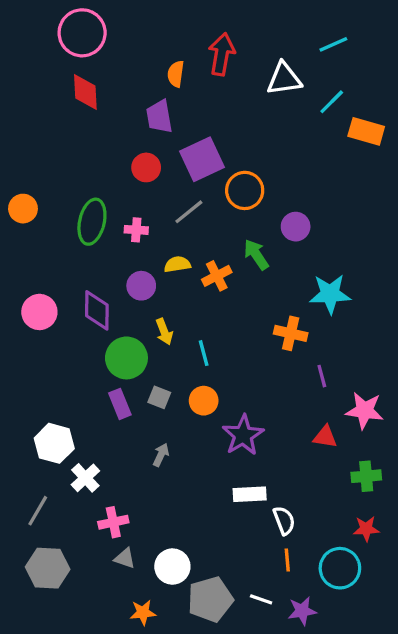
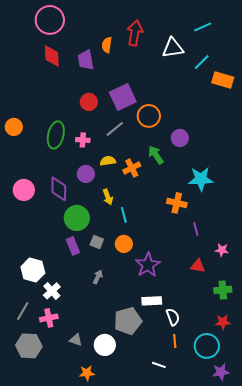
purple trapezoid: (159, 117) -> (86, 60), moved
yellow arrow: (164, 332) -> (108, 197), moved
pink star: (365, 411) -> (222, 250), size x0.6
pink cross: (113, 522) -> (49, 318), moved
gray pentagon: (210, 599) -> (128, 321), moved
purple star: (302, 611) -> (221, 372), moved

